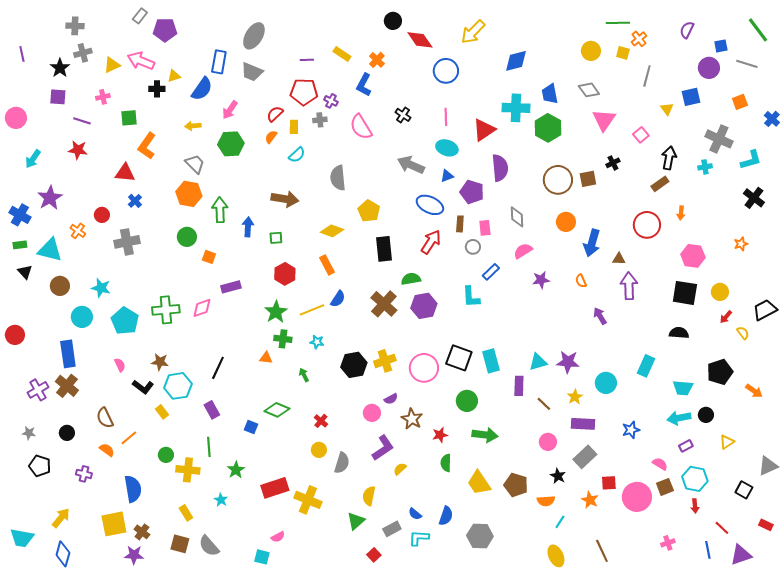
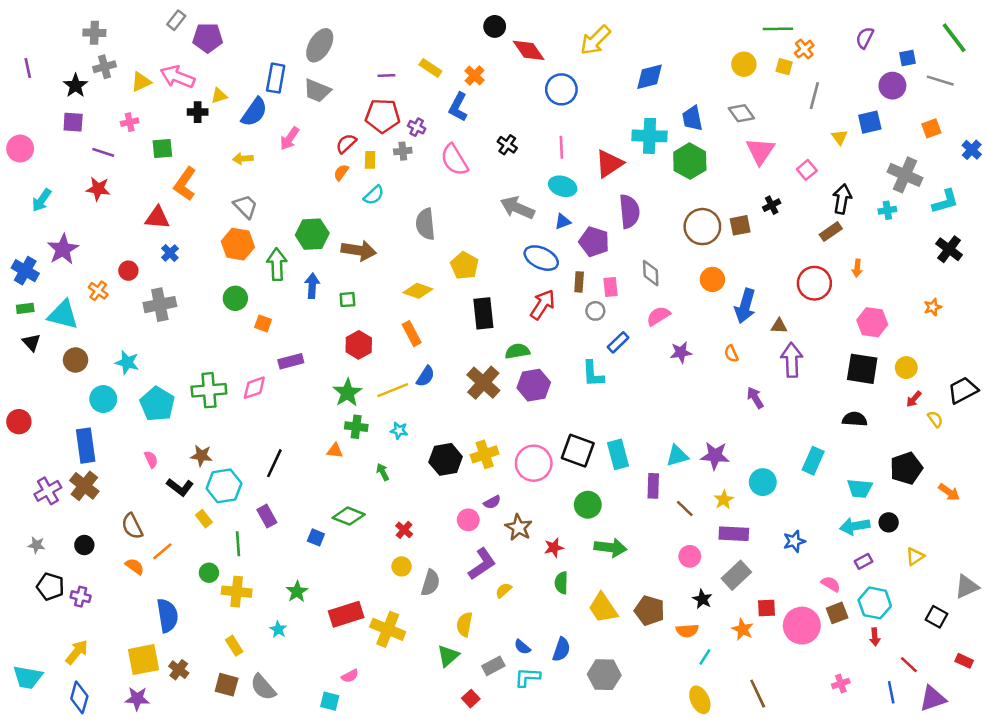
green hexagon: (231, 144) -> (312, 234), moved
green line: (209, 447) -> (238, 544), moved
purple cross: (84, 474) -> (81, 597), moved
purple star: (134, 555) -> (137, 699), moved

